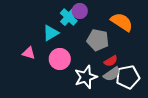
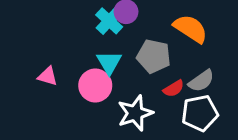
cyan triangle: (51, 33) -> (109, 62), moved, turned -30
gray semicircle: (112, 74) -> (201, 81), moved

